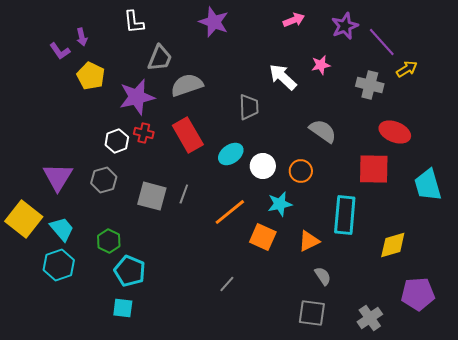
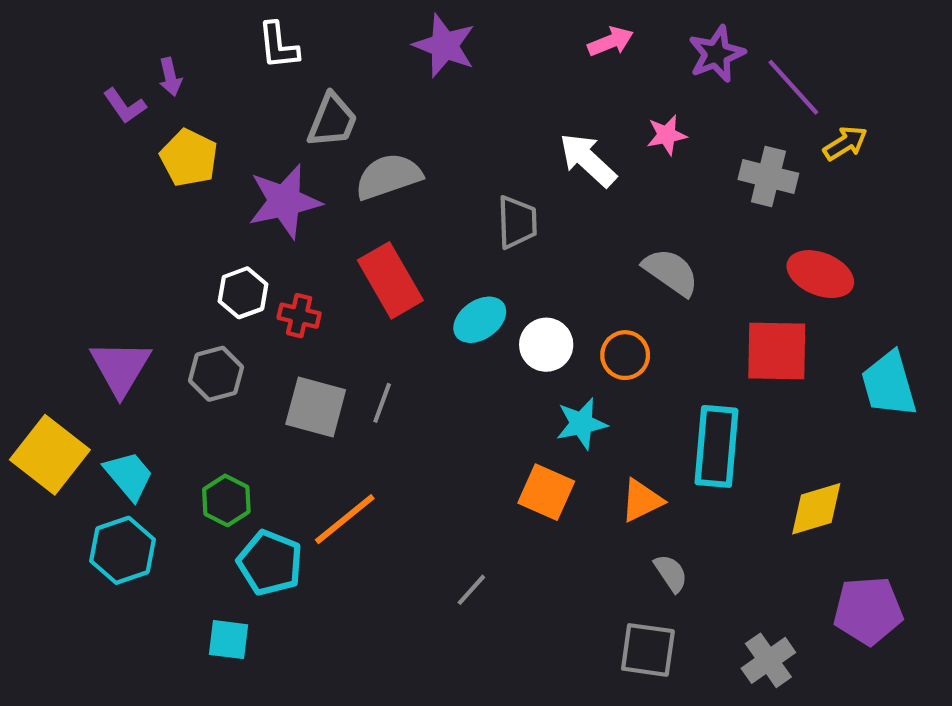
red cross: (144, 133) -> (299, 316), moved
orange line: (230, 212) -> (345, 519), moved
cyan square: (123, 308) -> (228, 640), moved

